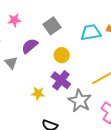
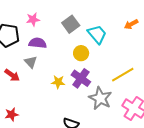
cyan trapezoid: (91, 32) -> (97, 34), moved, turned 60
purple semicircle: (30, 46) -> (38, 43), moved, turned 48
yellow star: (38, 93) -> (58, 82), moved

